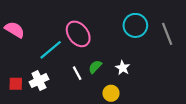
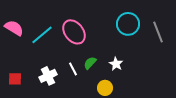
cyan line: (51, 50) -> (42, 35), moved
white cross: (39, 81) -> (48, 76), moved

